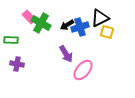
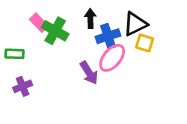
black arrow: (67, 25) -> (90, 19), moved, turned 120
purple cross: (17, 64) -> (23, 86), turned -32
pink ellipse: (83, 70) -> (112, 58), moved

